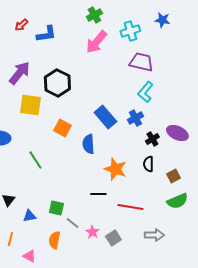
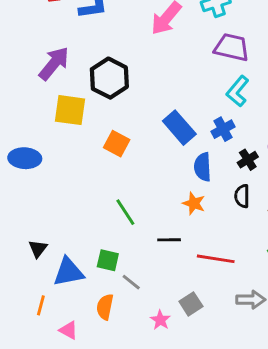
blue semicircle: (88, 144) -> (203, 167), moved
green line: (35, 160) -> (125, 212), moved
orange star: (115, 169) -> (194, 203), size x0.7
blue triangle: (29, 216) -> (69, 272), size x1.6
pink star: (92, 232) -> (160, 320), moved

